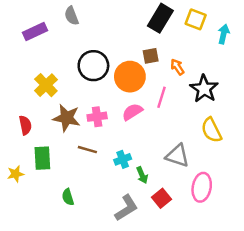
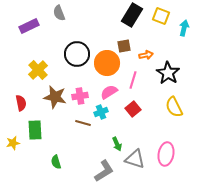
orange arrow: (177, 67) -> (146, 55), turned 112
brown line: (87, 150) -> (83, 123), moved
gray triangle: (177, 156) -> (135, 159), moved
cyan cross: (123, 159) -> (101, 112), moved
red square: (162, 198) -> (133, 109), moved

